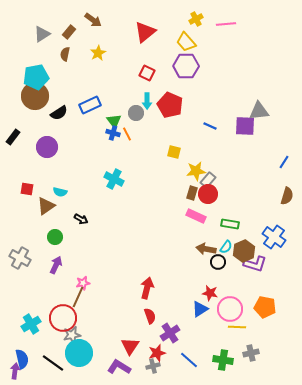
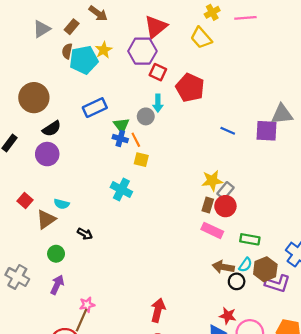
purple hexagon: (186, 66) -> (142, 51), moved
cyan pentagon: (36, 77) -> (84, 60), moved
red pentagon: (170, 105) -> (190, 88), moved
black semicircle: (59, 113) -> (52, 129), moved
yellow square: (174, 152) -> (141, 160), moved
red square: (27, 189) -> (25, 201), turned 32

